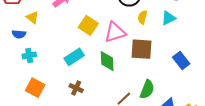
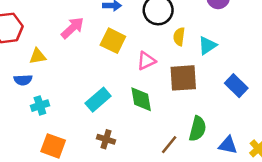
yellow triangle: (32, 18) -> (38, 56), turned -40
cyan triangle: (169, 18) -> (207, 45), moved
yellow square: (88, 25) -> (113, 41), moved
pink triangle: (115, 32) -> (146, 61), size x0.7

